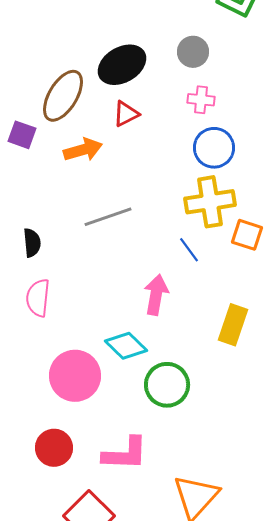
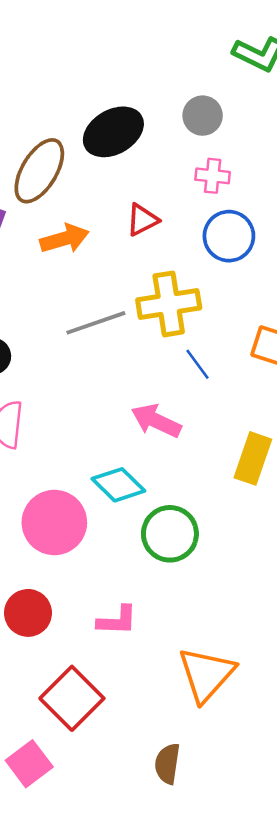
red triangle: (126, 114) -> (142, 220), moved
yellow cross: (210, 202) -> (169, 304), moved
pink arrow: (156, 295) -> (156, 421), turned -75
pink L-shape: (125, 454) -> (117, 620), size x0.7

